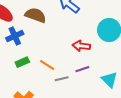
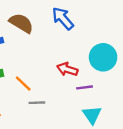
purple line: (82, 69) -> (84, 87), moved

